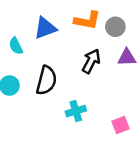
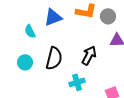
black arrow: (91, 61) -> (89, 55), moved

